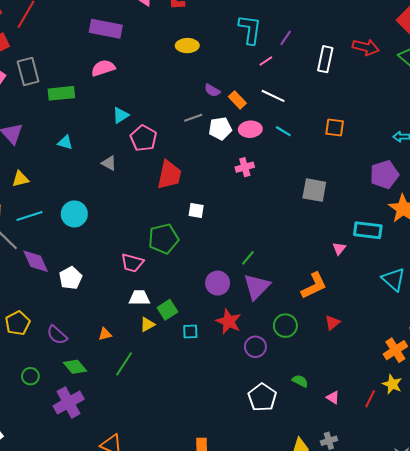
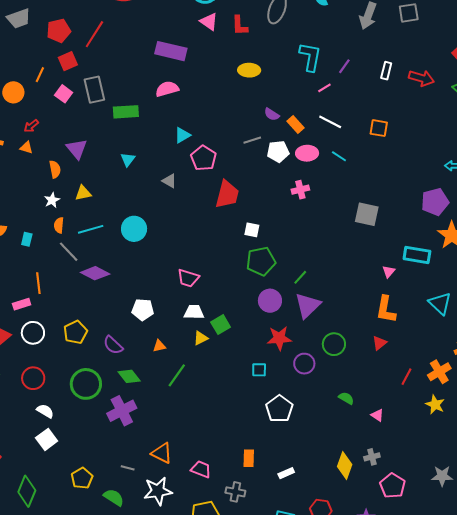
white rectangle: (325, 59) -> (386, 71), moved, size x0.7
orange square: (335, 128) -> (379, 128), moved
cyan triangle: (65, 142) -> (128, 159), turned 49
green pentagon: (163, 239) -> (261, 261), moved
purple diamond: (36, 261) -> (95, 273), turned -40
white pentagon: (71, 278) -> (143, 310), moved, turned 30
orange L-shape: (314, 286) -> (386, 309), moved, turned 124
red star: (229, 321) -> (279, 338), turned -30
cyan square: (190, 332) -> (259, 370), moved
green circle: (30, 376) -> (86, 384), size x1.8
white pentagon: (262, 397) -> (279, 409), moved
red line: (370, 399) -> (406, 377), moved

